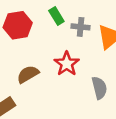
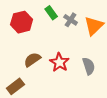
gray cross: (81, 27) -> (71, 20), turned 32
red star: (67, 64) -> (59, 62), moved

